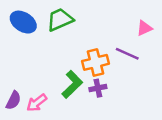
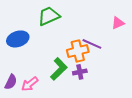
blue ellipse: (23, 22) -> (18, 39), moved, turned -50
purple line: (127, 54) -> (92, 44), moved

